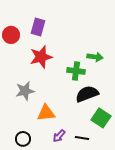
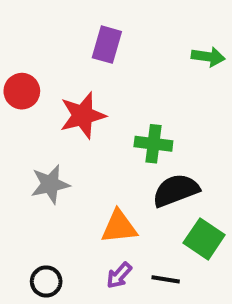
purple rectangle: (38, 27) -> (107, 45), moved
red circle: (11, 35) -> (22, 91), moved
green arrow: (95, 57) -> (208, 57), moved
orange triangle: (46, 113) -> (119, 227), moved

